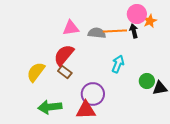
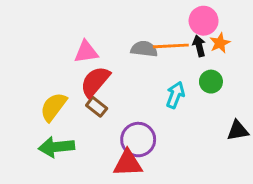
orange star: (150, 21) -> (220, 43), moved
pink triangle: (71, 28) -> (86, 52), moved
green circle: (147, 81) -> (211, 82), moved
green arrow: (50, 107) -> (56, 147), moved

